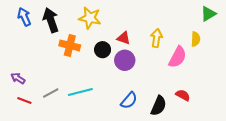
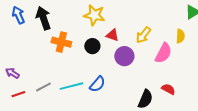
yellow star: (90, 18) -> (94, 15), moved
yellow arrow: (156, 38) -> (143, 35), turned -150
purple circle: (125, 60) -> (124, 56), moved
red line: (24, 100) -> (18, 94), turned -40
blue semicircle: (129, 100) -> (97, 84), moved

